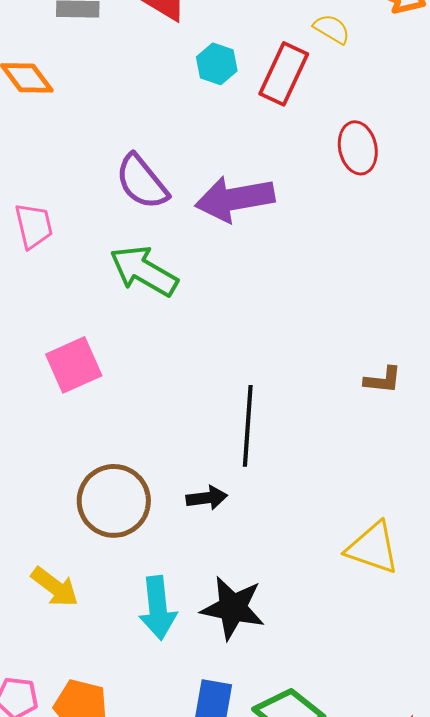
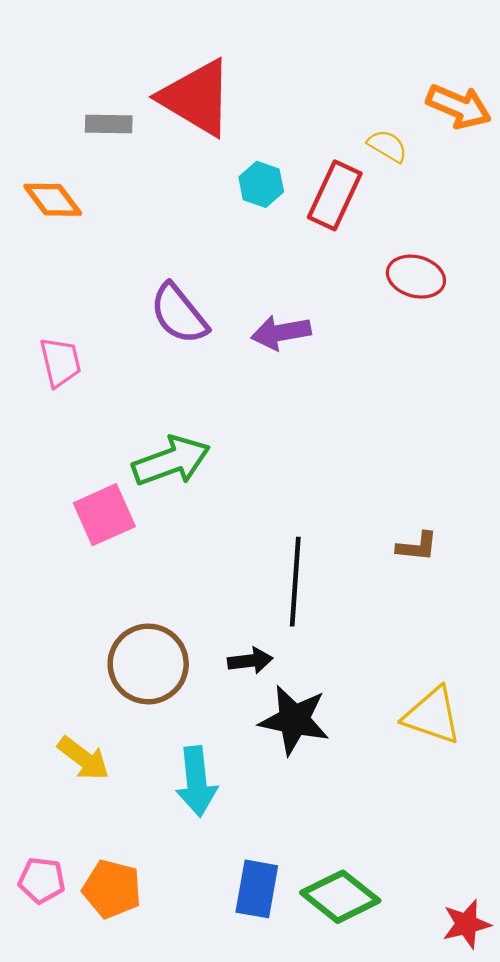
red ellipse: (358, 148) -> (416, 277), turned -63
purple arrow: (235, 199) -> (281, 333), size x0.7
green arrow: (144, 271) -> (171, 461), moved, turned 130
brown L-shape: (383, 380) -> (417, 547), moved
black star: (233, 608) -> (294, 720), moved

